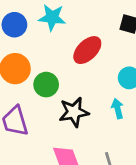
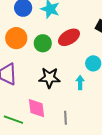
green circle: (46, 85) -> (43, 43), moved

